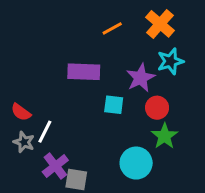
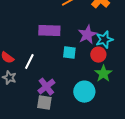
cyan star: (170, 61) -> (104, 40), moved
white line: (45, 132) -> (29, 62), moved
purple cross: (55, 166) -> (46, 87), moved

